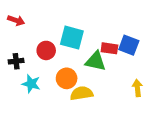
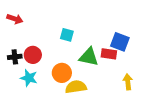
cyan square: (72, 38) -> (67, 35), size x0.6
red rectangle: (109, 48) -> (109, 54), moved
red circle: (46, 50) -> (33, 55), moved

